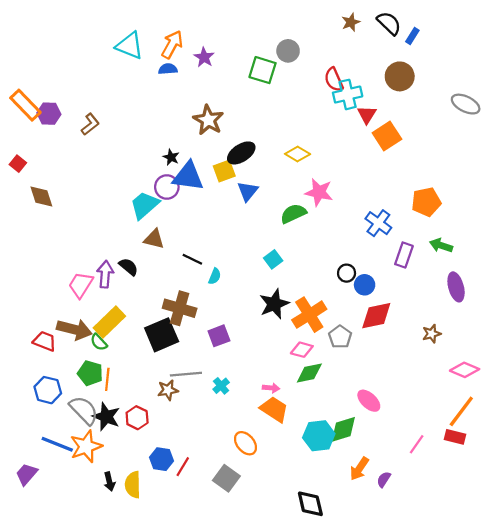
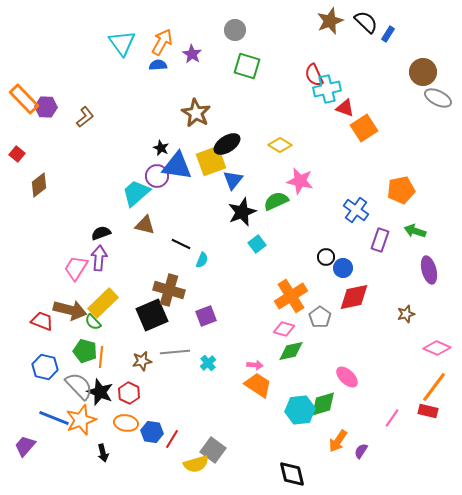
brown star: (351, 22) -> (330, 21), size x1.5
cyan triangle: (130, 46) -> (122, 43), turned 32
gray circle: (288, 51) -> (235, 30), moved
brown circle: (400, 76) -> (423, 72), moved
red triangle: (367, 115) -> (345, 108), turned -42
yellow square: (224, 171) -> (211, 161), size x1.4
brown diamond: (41, 197) -> (39, 185), turned 70
black semicircle: (129, 267) -> (101, 233), moved, turned -60
black star: (274, 304) -> (242, 212), moved
brown star: (168, 390) -> (142, 361), moved
orange ellipse: (246, 443) -> (126, 423), moved, turned -40
yellow semicircle: (133, 485) -> (196, 464), moved, turned -105

